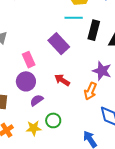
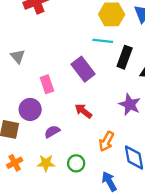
purple circle: (26, 81) -> (30, 109), moved
orange arrow: (90, 91) -> (106, 141), moved
green circle: (53, 120) -> (76, 163), moved

